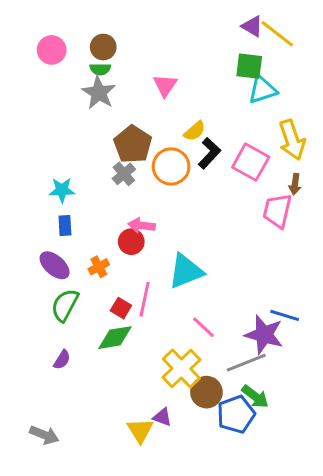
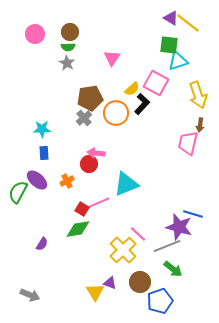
gray star: (99, 93) -> (67, 63), size x0.7
brown pentagon: (133, 144) -> (90, 98), turned 30
pink square: (251, 162) -> (156, 83), moved
pink line: (145, 299) -> (98, 203), turned 55
green semicircle: (65, 305) -> (18, 192), moved
pink line: (204, 327) -> (138, 234), moved
brown circle: (206, 392) -> (140, 282), moved
blue pentagon: (236, 414) -> (160, 301), moved

